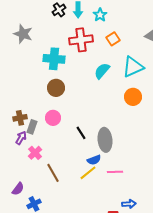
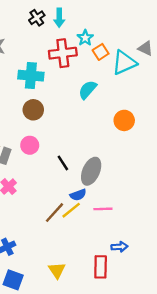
cyan star: (100, 15) -> (85, 38), moved
cyan triangle: (133, 67) -> (124, 63), moved
gray ellipse: (105, 140) -> (91, 171), turned 30
brown line: (53, 173) -> (55, 213), moved, turned 72

